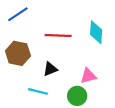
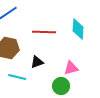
cyan line: (38, 91) -> (17, 77), moved

